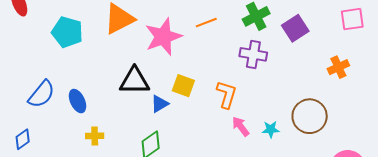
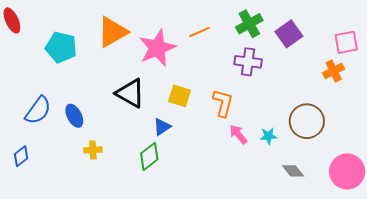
pink square: (352, 19) -> (346, 42), moved
black triangle: (134, 81) -> (130, 93), turned 32
blue triangle: (160, 104) -> (162, 127), moved

